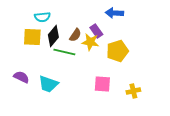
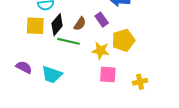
yellow star: (90, 42) -> (101, 51), moved

